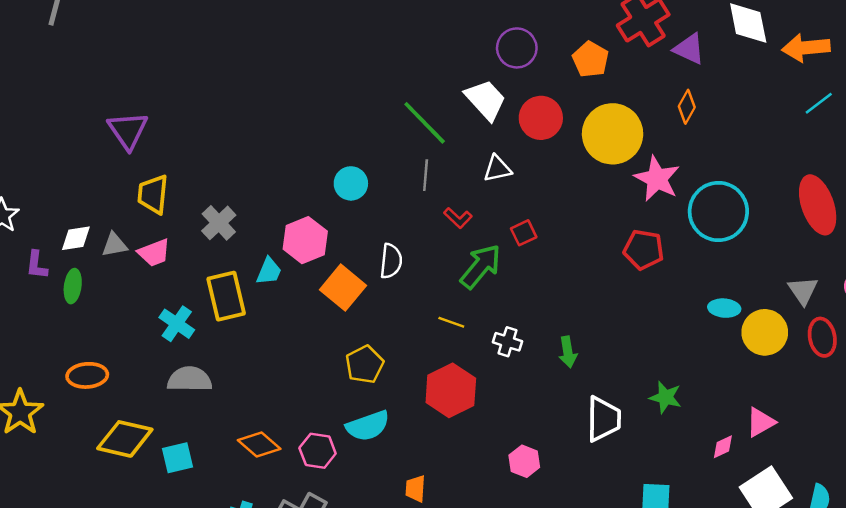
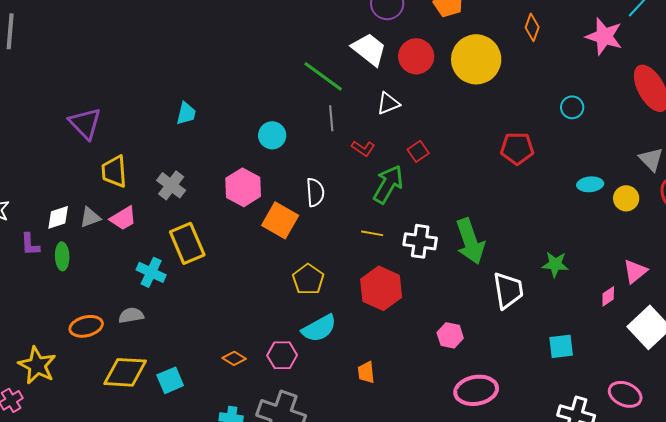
pink star: (657, 179) -> (604, 36), moved
cyan circle: (718, 212) -> (572, 107), size x0.5
cyan trapezoid: (269, 271) -> (186, 113), moved
yellow circle: (765, 332) -> (626, 198), size x0.7
white cross: (507, 342) -> (420, 241), size x1.4
green arrow: (568, 352) -> (470, 241), size x1.8
gray semicircle: (190, 379) -> (131, 315), moved, size x0.7
orange diamond: (259, 444) -> (234, 358), size x0.7

